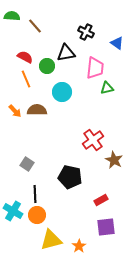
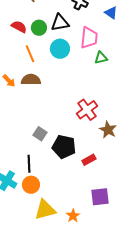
green circle: (47, 66) -> (39, 28), moved
orange line: (26, 79) -> (30, 54), moved
cyan circle: (62, 92) -> (60, 49), moved
gray square: (27, 164) -> (40, 134), moved
red rectangle: (101, 200) -> (89, 160), moved

